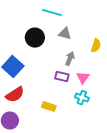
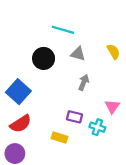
yellow semicircle: (96, 46) -> (113, 52), moved, turned -48
purple rectangle: (62, 77) -> (74, 117), moved
pink triangle: (83, 78) -> (112, 107), moved

